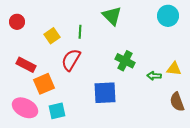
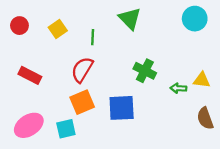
yellow square: (52, 36) -> (58, 29), moved
orange square: (44, 84) -> (82, 102), moved
pink ellipse: (25, 108) -> (29, 125), turned -60

